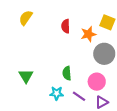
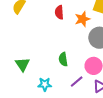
cyan star: (57, 93) -> (45, 84), moved
purple line: (79, 96) -> (77, 82), turned -72

